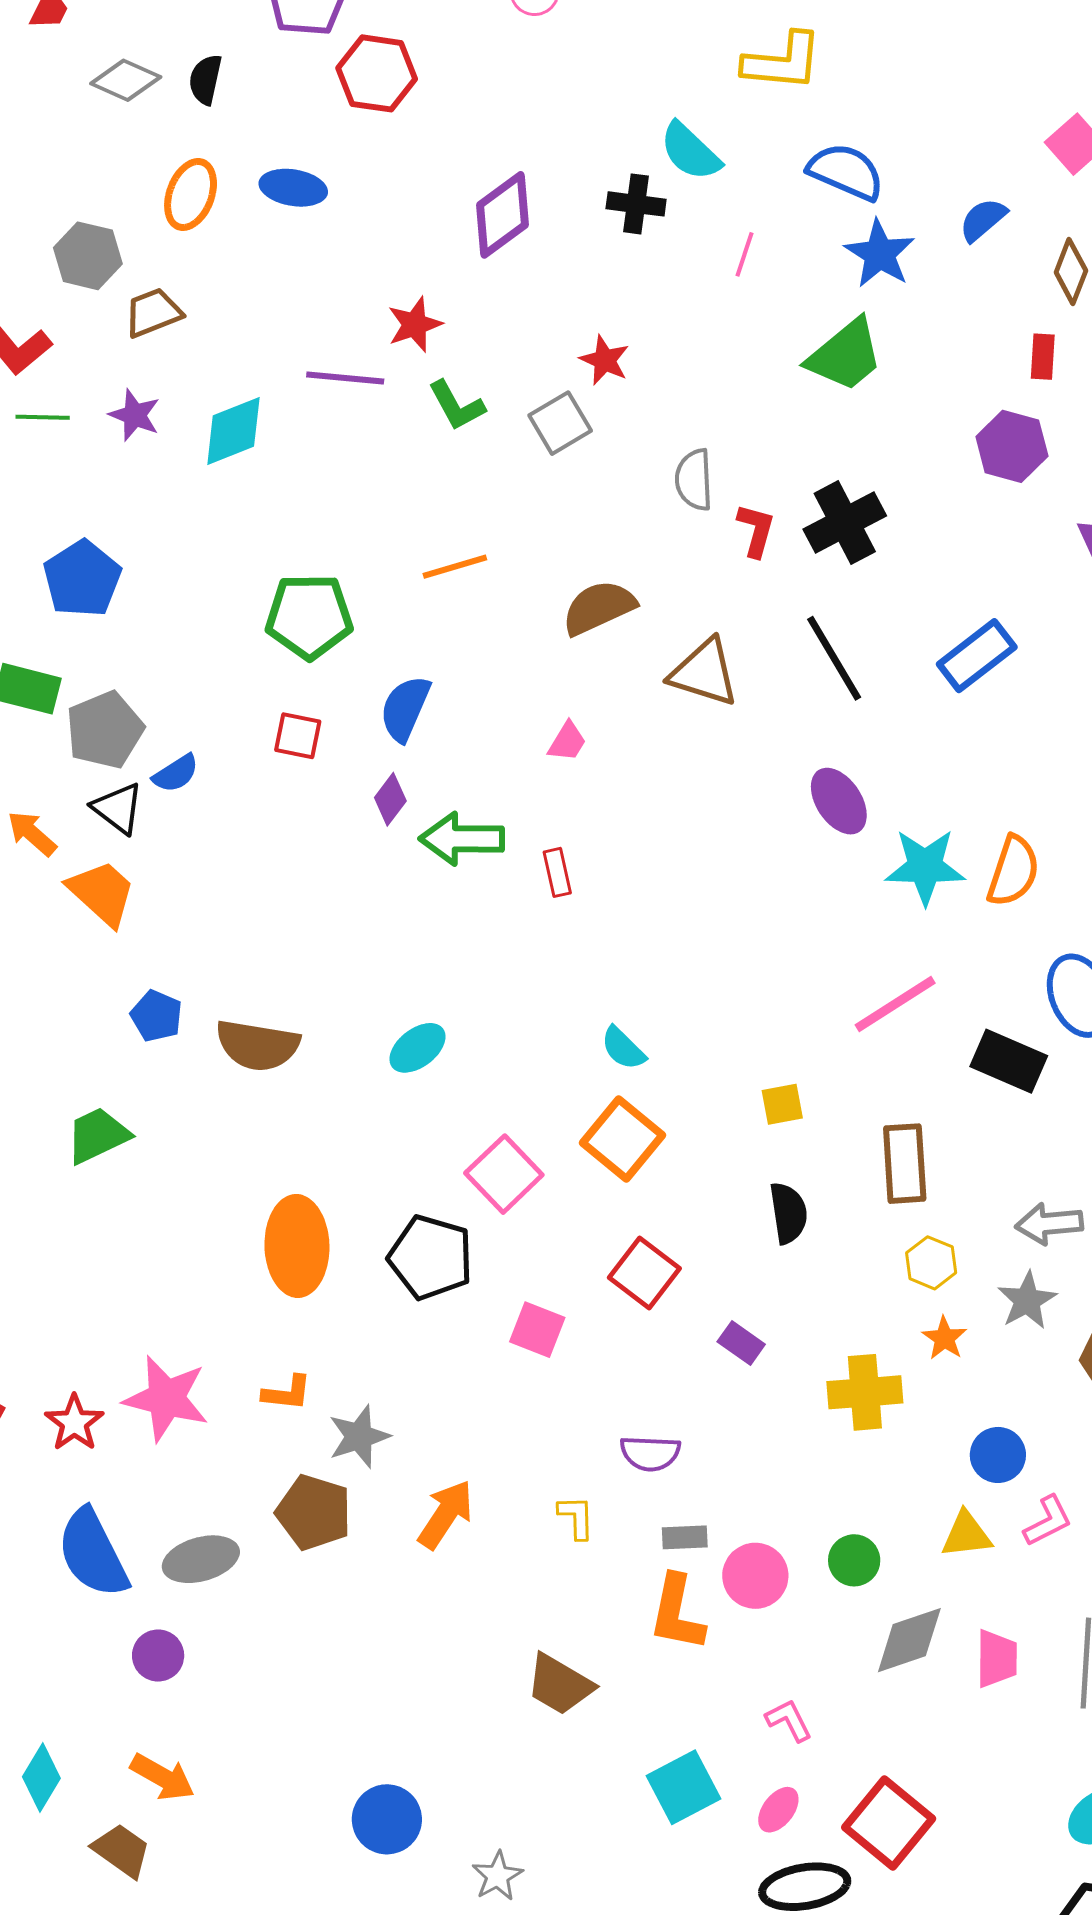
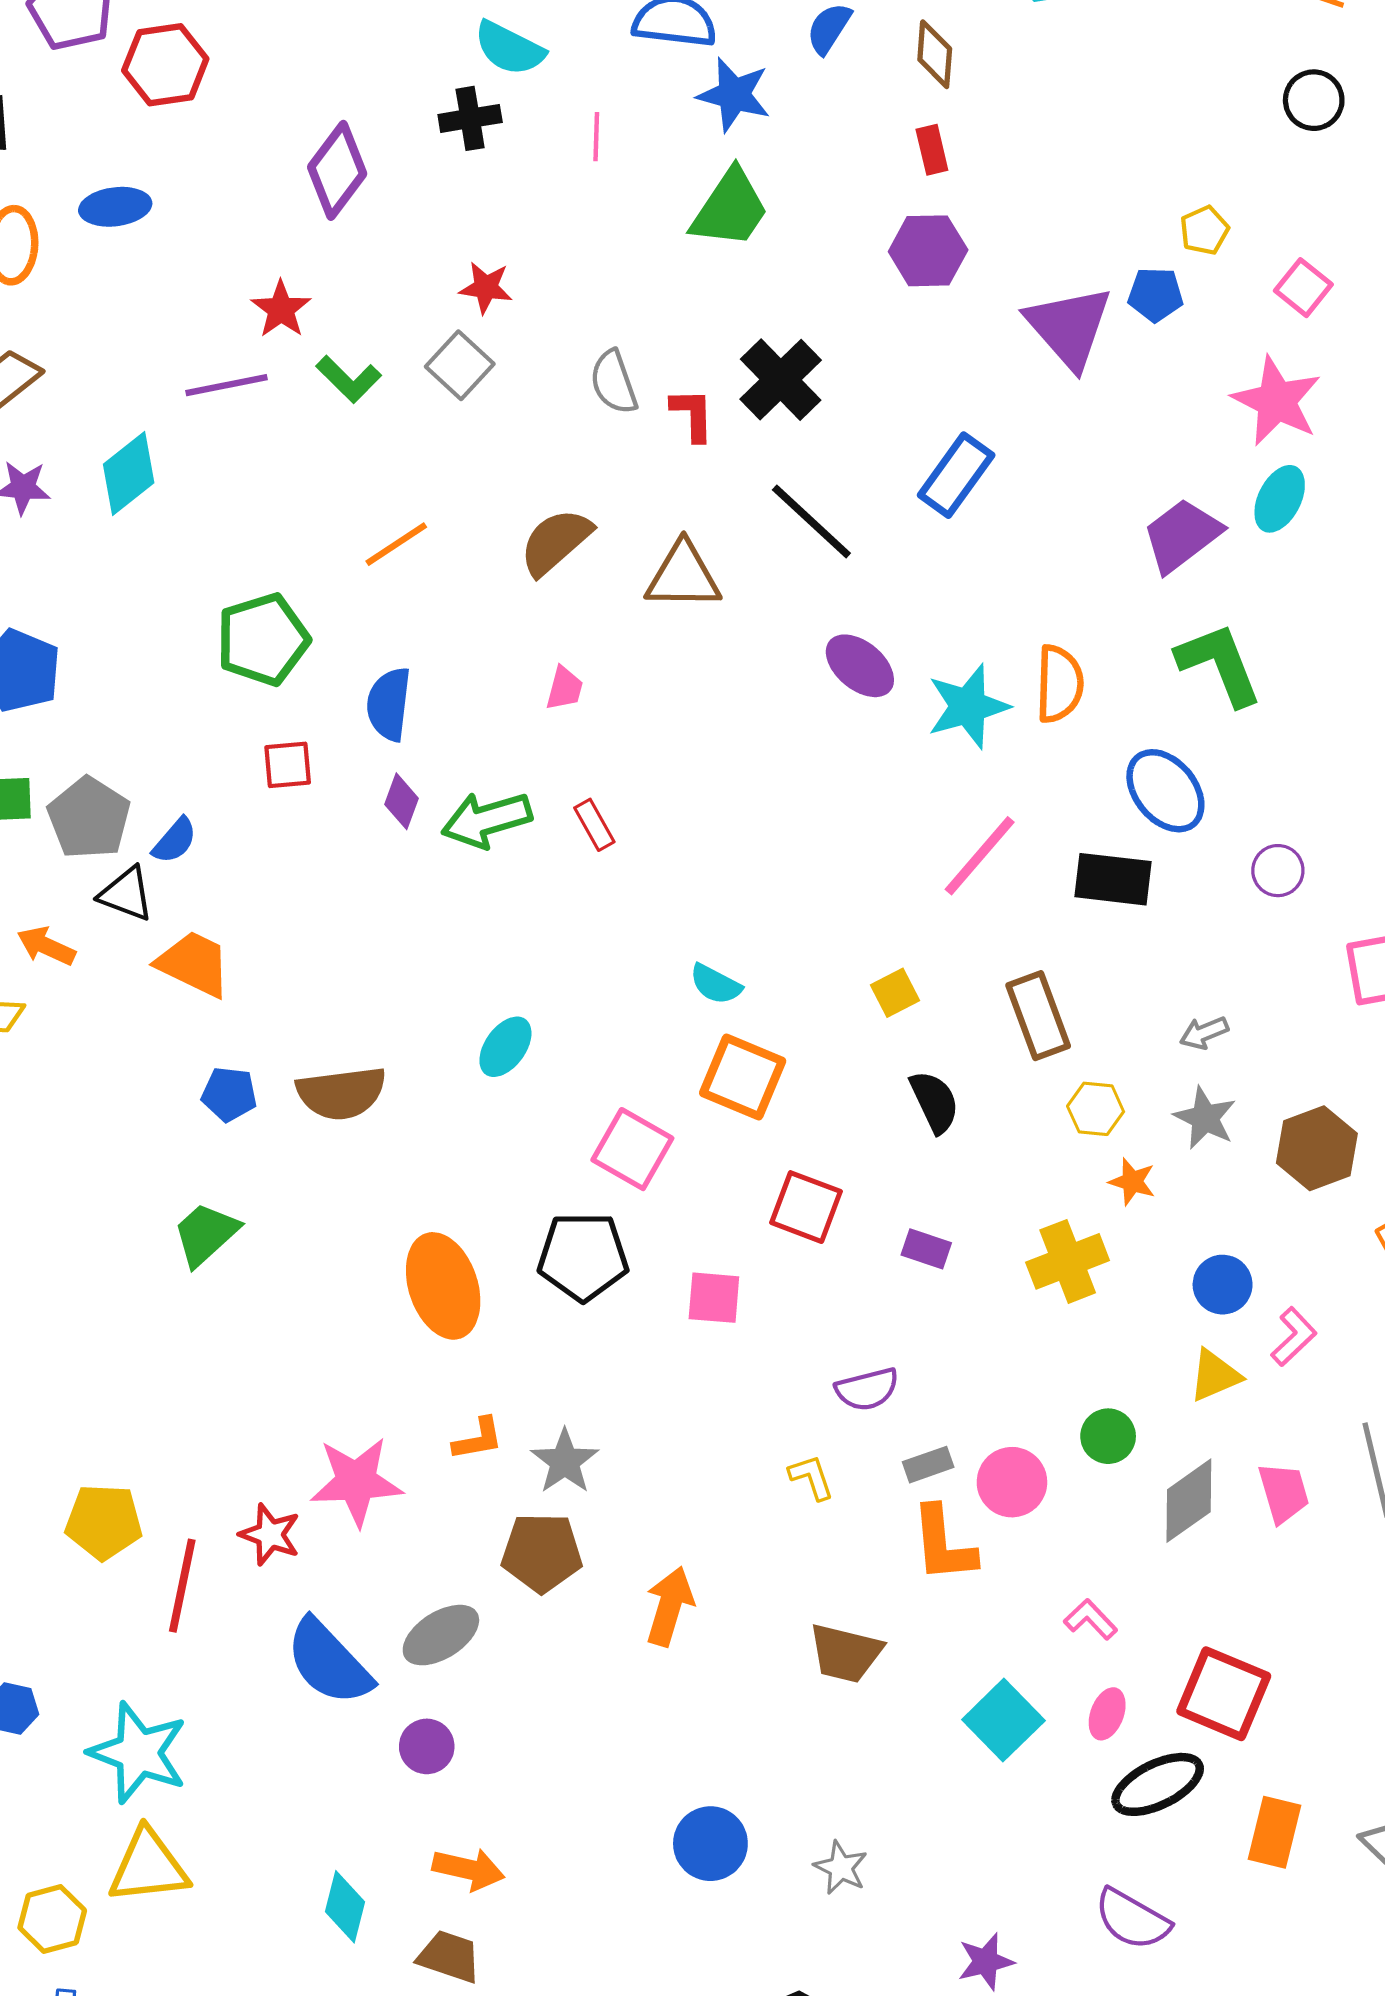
orange trapezoid: (102, 893) -> (194, 964), moved
gray arrow: (1049, 1224) -> (1204, 1033), size x0.7
orange arrow: (446, 1514) -> (669, 1606), moved

